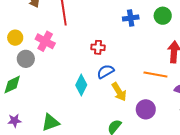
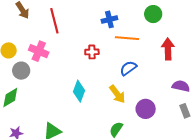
blue cross: (131, 18) -> (109, 19), moved
blue semicircle: (106, 72) -> (128, 68), moved
orange line: (155, 75) -> (127, 38), moved

